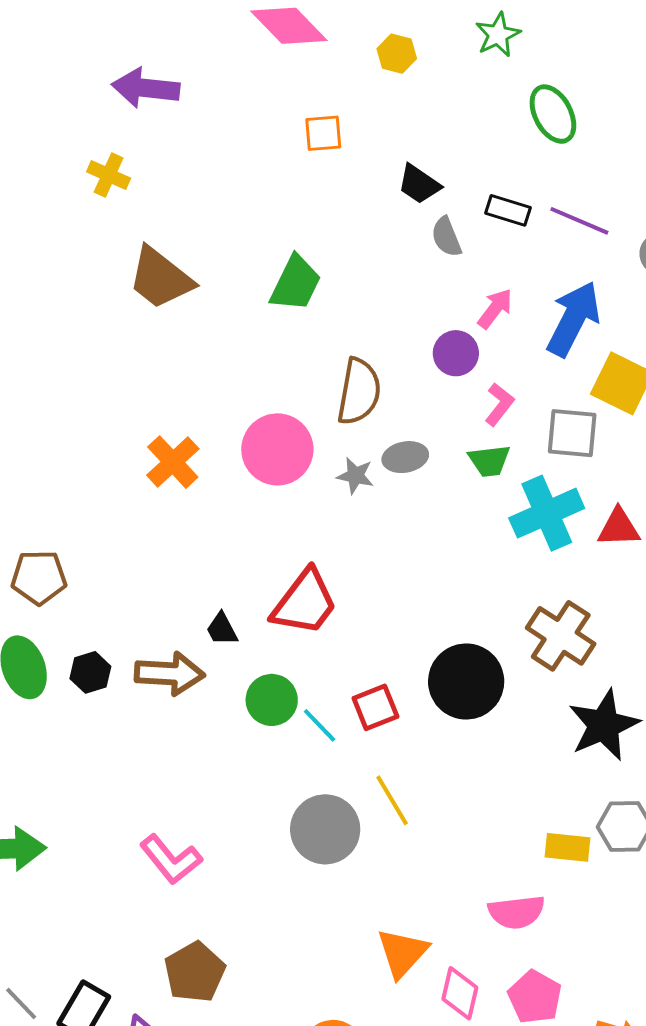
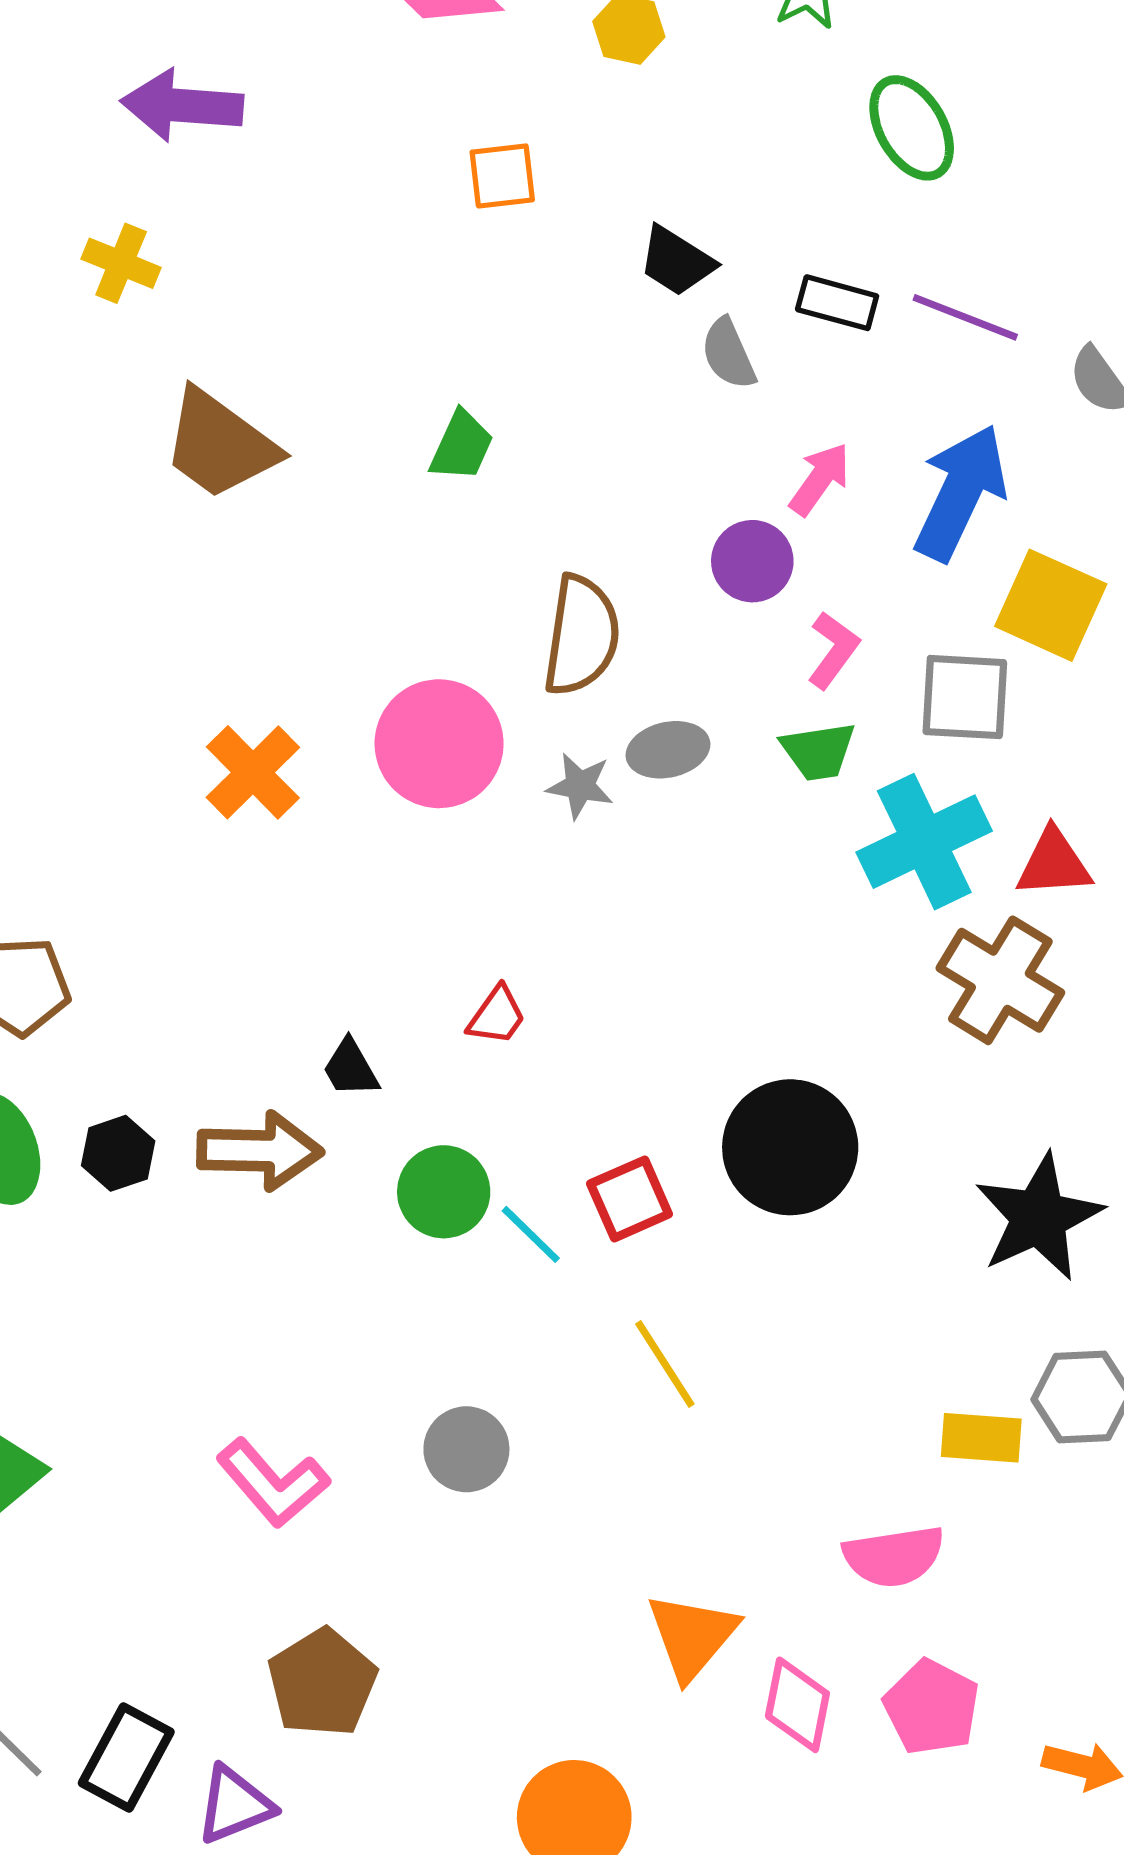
green trapezoid: (296, 283) -> (462, 446), size x0.7
red trapezoid: (305, 603) -> (497, 1016), size x0.5
brown cross: (561, 636) -> (1000, 980), moved
gray circle: (325, 829) -> (466, 1449), moved, size x0.7

